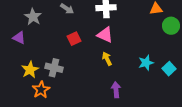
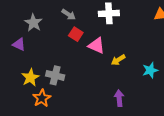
pink triangle: (105, 35) -> (96, 45), moved
red square: (74, 39) -> (76, 34), moved, turned -32
yellow arrow: (107, 59) -> (118, 60), moved, turned -96

